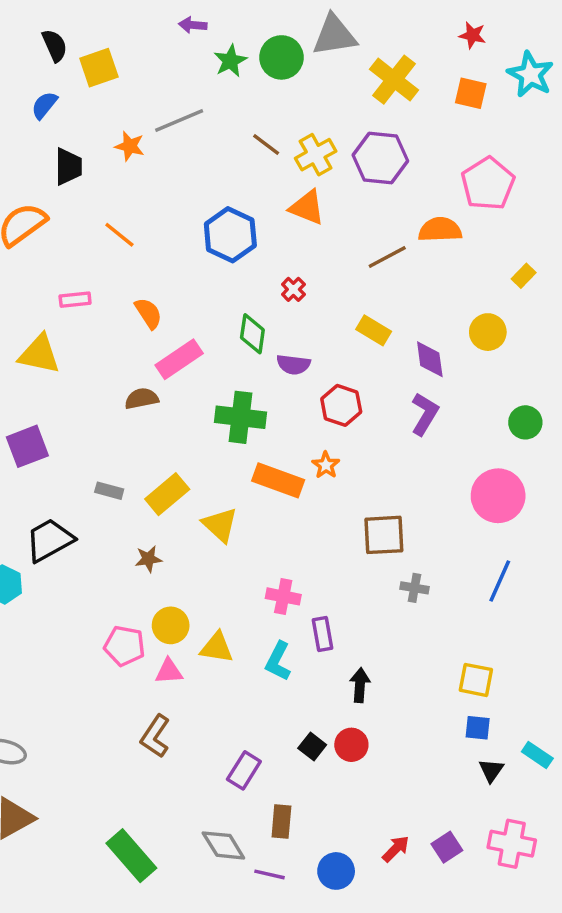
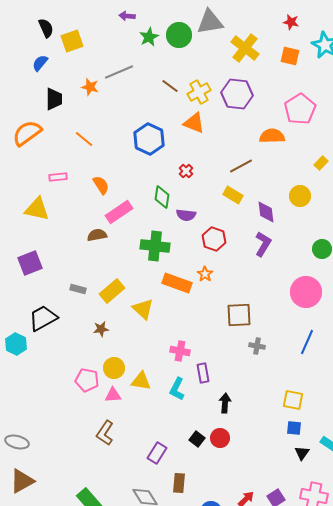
brown line: (387, 257) -> (241, 166), moved

